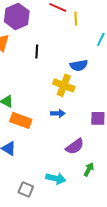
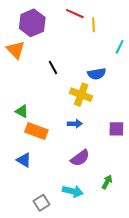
black line: (37, 51) -> (53, 68), moved, turned -32
purple semicircle: (75, 146) -> (80, 158), moved
gray square: (26, 189) -> (42, 203), turned 35

